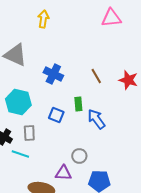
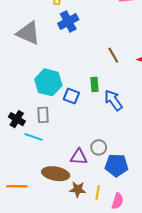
blue cross: (53, 74) -> (68, 21), moved, turned 36
cyan hexagon: (18, 102) -> (48, 82), moved
gray circle: (79, 156) -> (99, 147), moved

